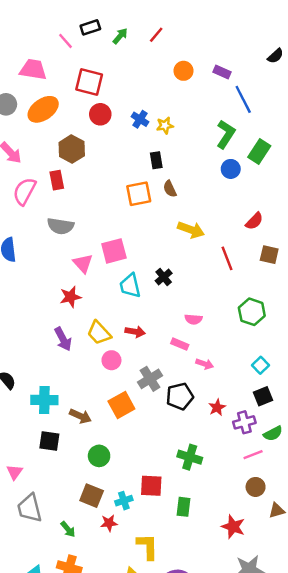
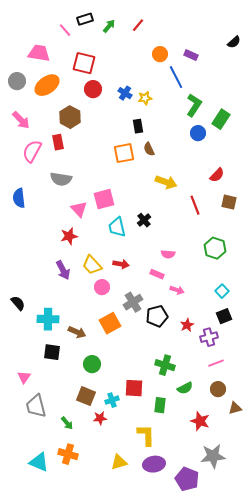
blue line: (243, 99) -> (176, 77), moved
green semicircle: (273, 434) -> (185, 388), moved
yellow L-shape: (147, 547) -> (146, 435), moved

